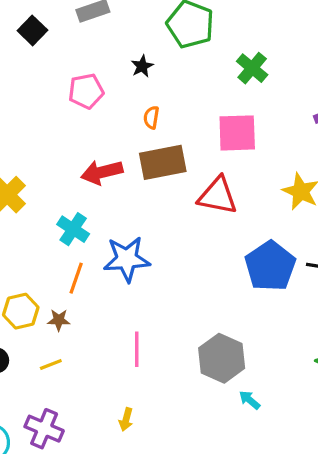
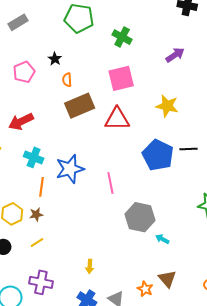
black star: (142, 66) -> (55, 59), moved
red arrow: (102, 172) -> (21, 122), moved
pink line: (137, 349) -> (110, 183), moved

